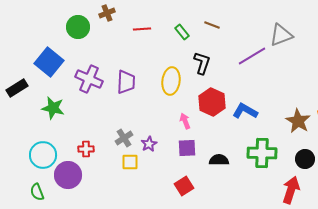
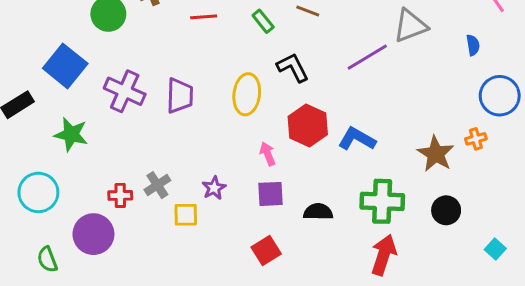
black L-shape: (202, 63) -> (293, 67), turned -45
gray cross: (124, 138) -> (157, 185), moved
cyan circle: (43, 155) -> (38, 192), moved
red arrow: (291, 190) -> (384, 255), moved

